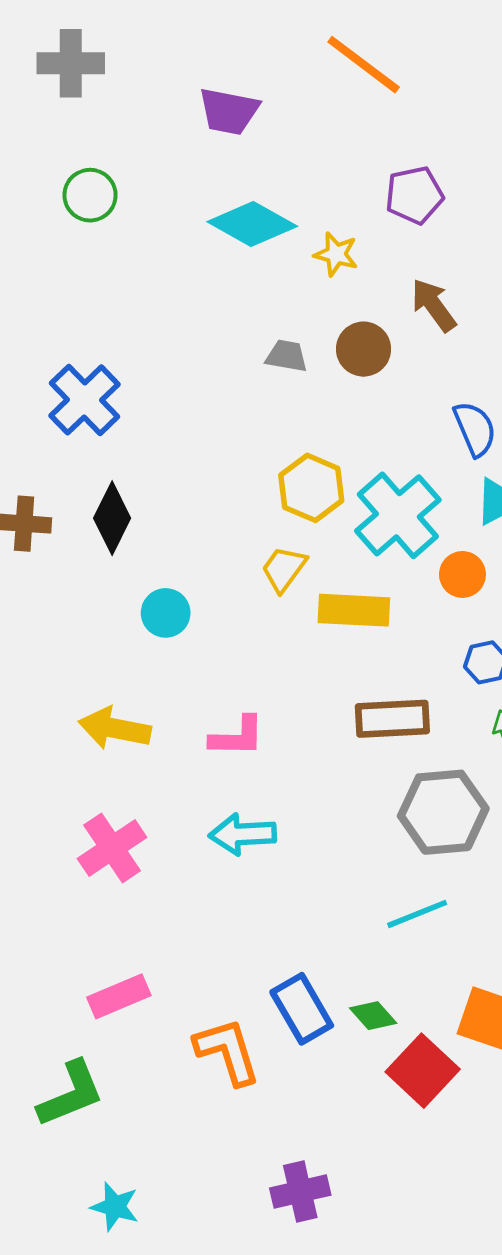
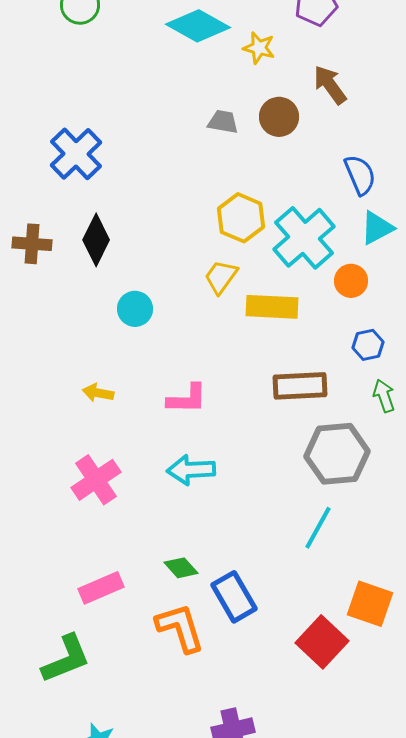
yellow arrow: (115, 728) -> (98, 393), size x0.6
cyan line: (417, 914) -> (318, 528), turned -39
green diamond: (373, 1016) -> (181, 568), moved

